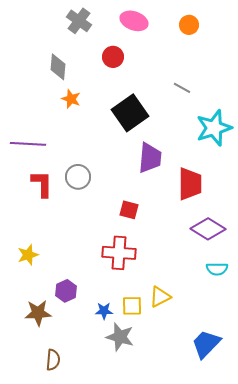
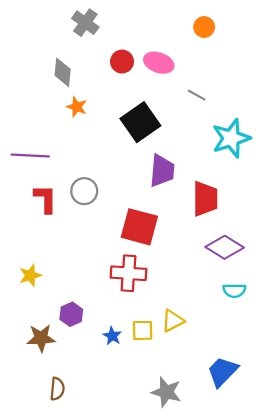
pink ellipse: (134, 21) -> (159, 63), moved
red square: (129, 210) -> (139, 227), size x1.8
blue star: (104, 311) -> (112, 336), turned 30
gray star: (120, 337) -> (166, 392), moved

